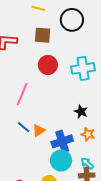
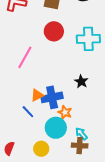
blue line: (24, 127) -> (28, 112), moved
orange star: (88, 134) -> (65, 112), moved
blue cross: (62, 141) -> (52, 97), moved

